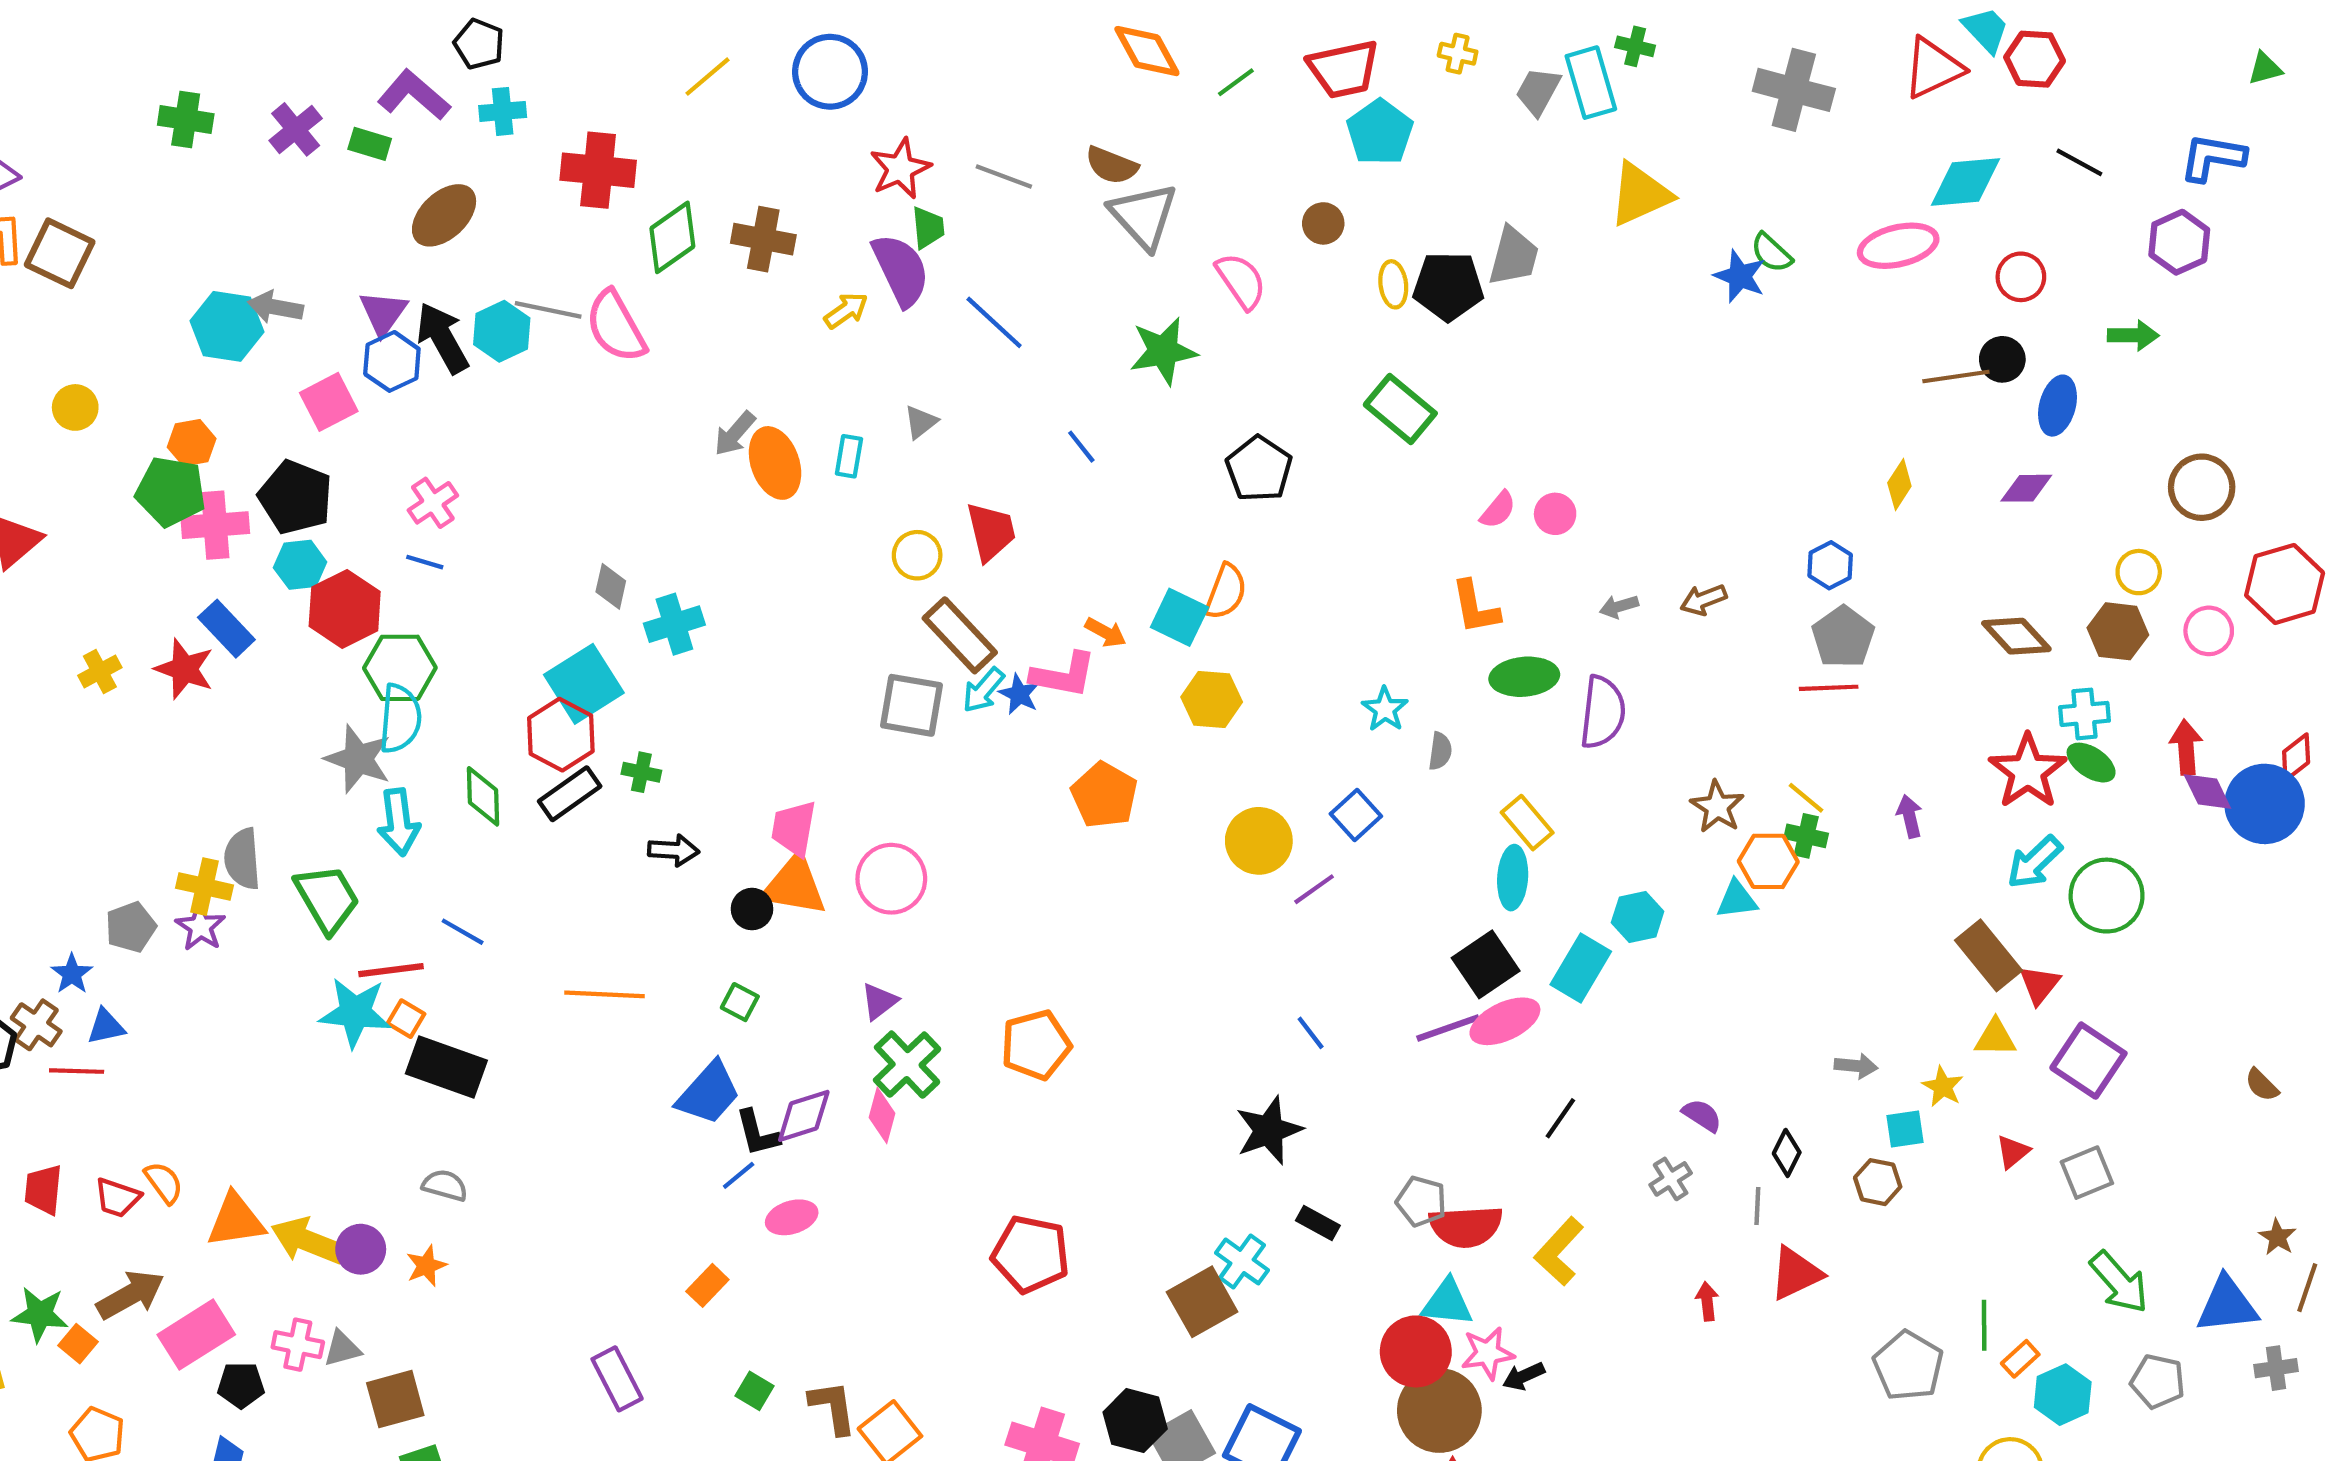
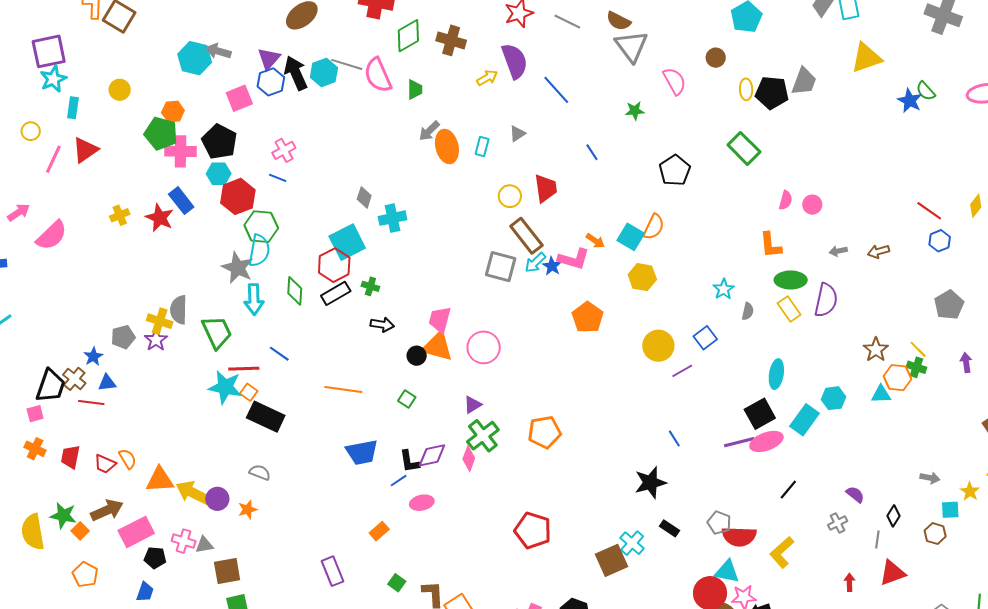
green trapezoid: (928, 228) -> (415, 89), moved
green star: (1163, 351) -> (635, 111), size x0.6
pink semicircle: (1498, 510) -> (786, 200), turned -30
gray pentagon: (1843, 637) -> (949, 305), moved
red line: (1829, 688) -> (929, 211), moved, turned 32
yellow rectangle: (1527, 823) -> (789, 309), moved
blue trapezoid: (709, 1093) -> (362, 452), moved, turned 32

